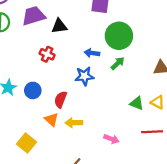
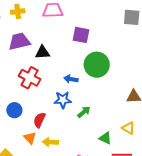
red cross: (47, 54) -> (30, 78), size x1.5
green arrow: (118, 63) -> (84, 112), moved
green triangle: (137, 103) -> (105, 138), moved

